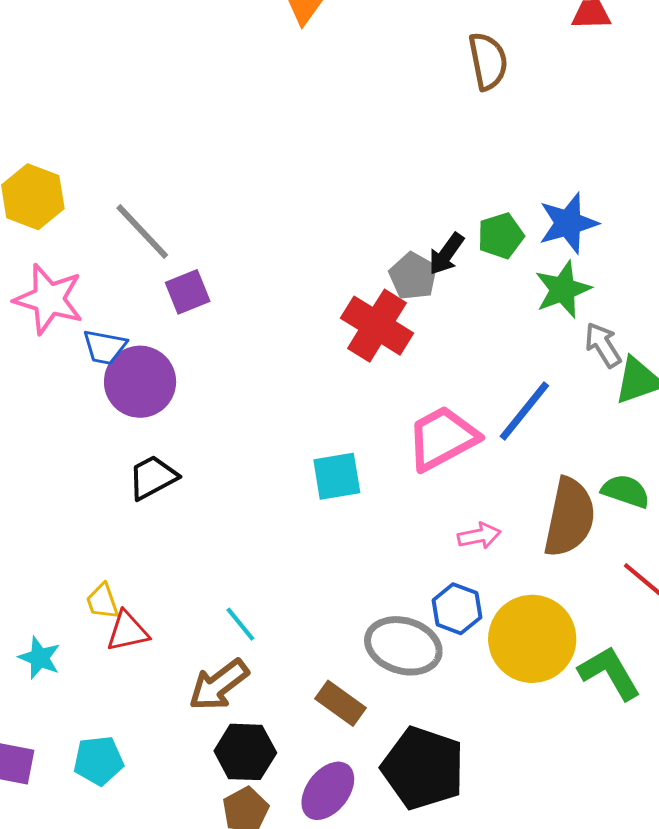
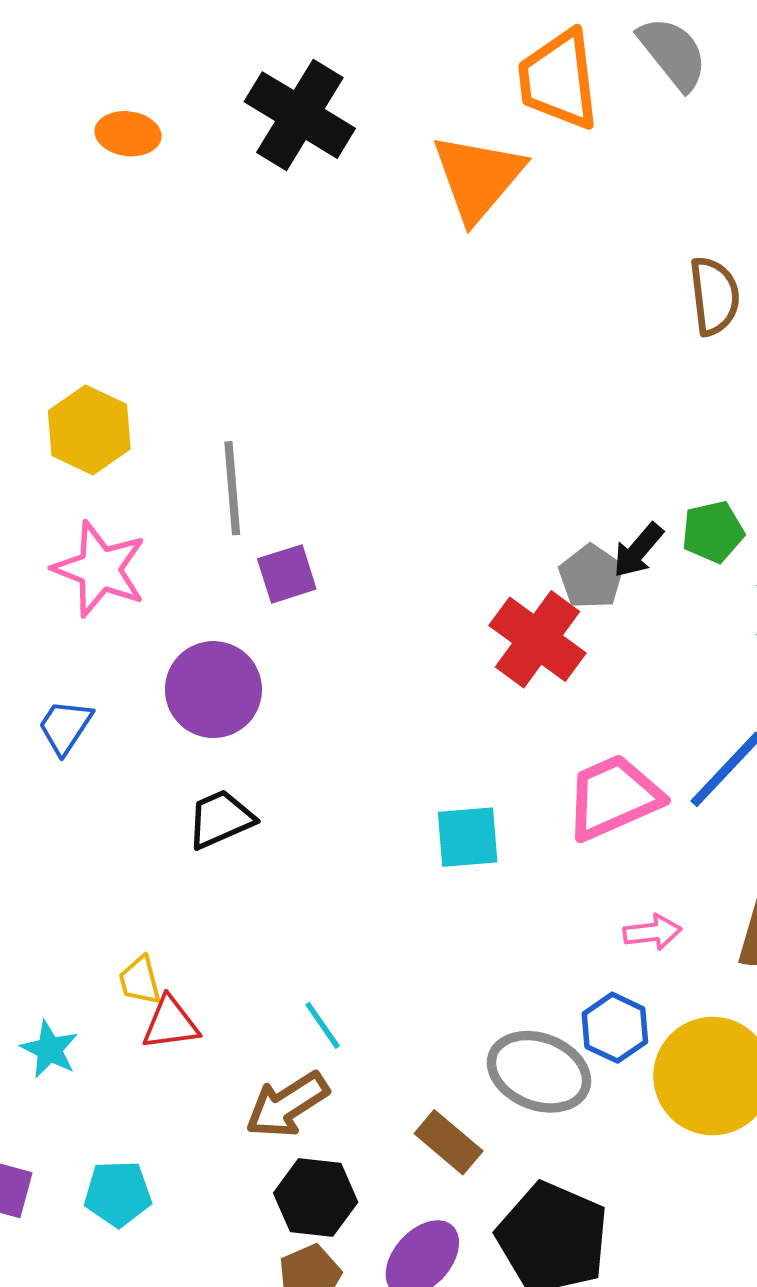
gray line: (142, 232) -> (232, 488), turned 34
blue trapezoid: (105, 347) -> (65, 727), moved, turned 108

